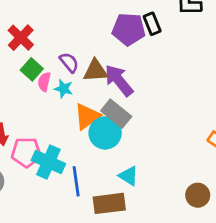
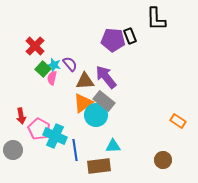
brown triangle: (95, 71) -> (85, 81), moved
cyan star: (64, 89) -> (54, 65), moved
pink pentagon: (26, 152) -> (39, 129), turned 30
cyan triangle: (129, 176) -> (113, 146), turned -35

